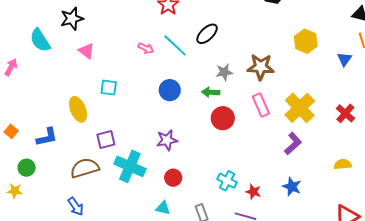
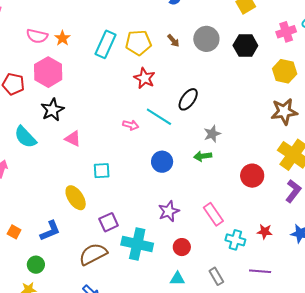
yellow hexagon: (306, 41) -> (285, 71), moved
brown star: (261, 67) -> (284, 112), moved
pink rectangle: (261, 105) -> (213, 214), moved
red circle: (223, 118) -> (252, 176), moved
red star: (253, 192) -> (265, 232), moved

